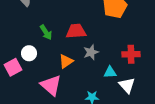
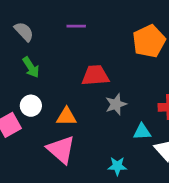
green arrow: (46, 32) -> (31, 67), moved
orange triangle: (66, 61) -> (67, 117), moved, turned 35

